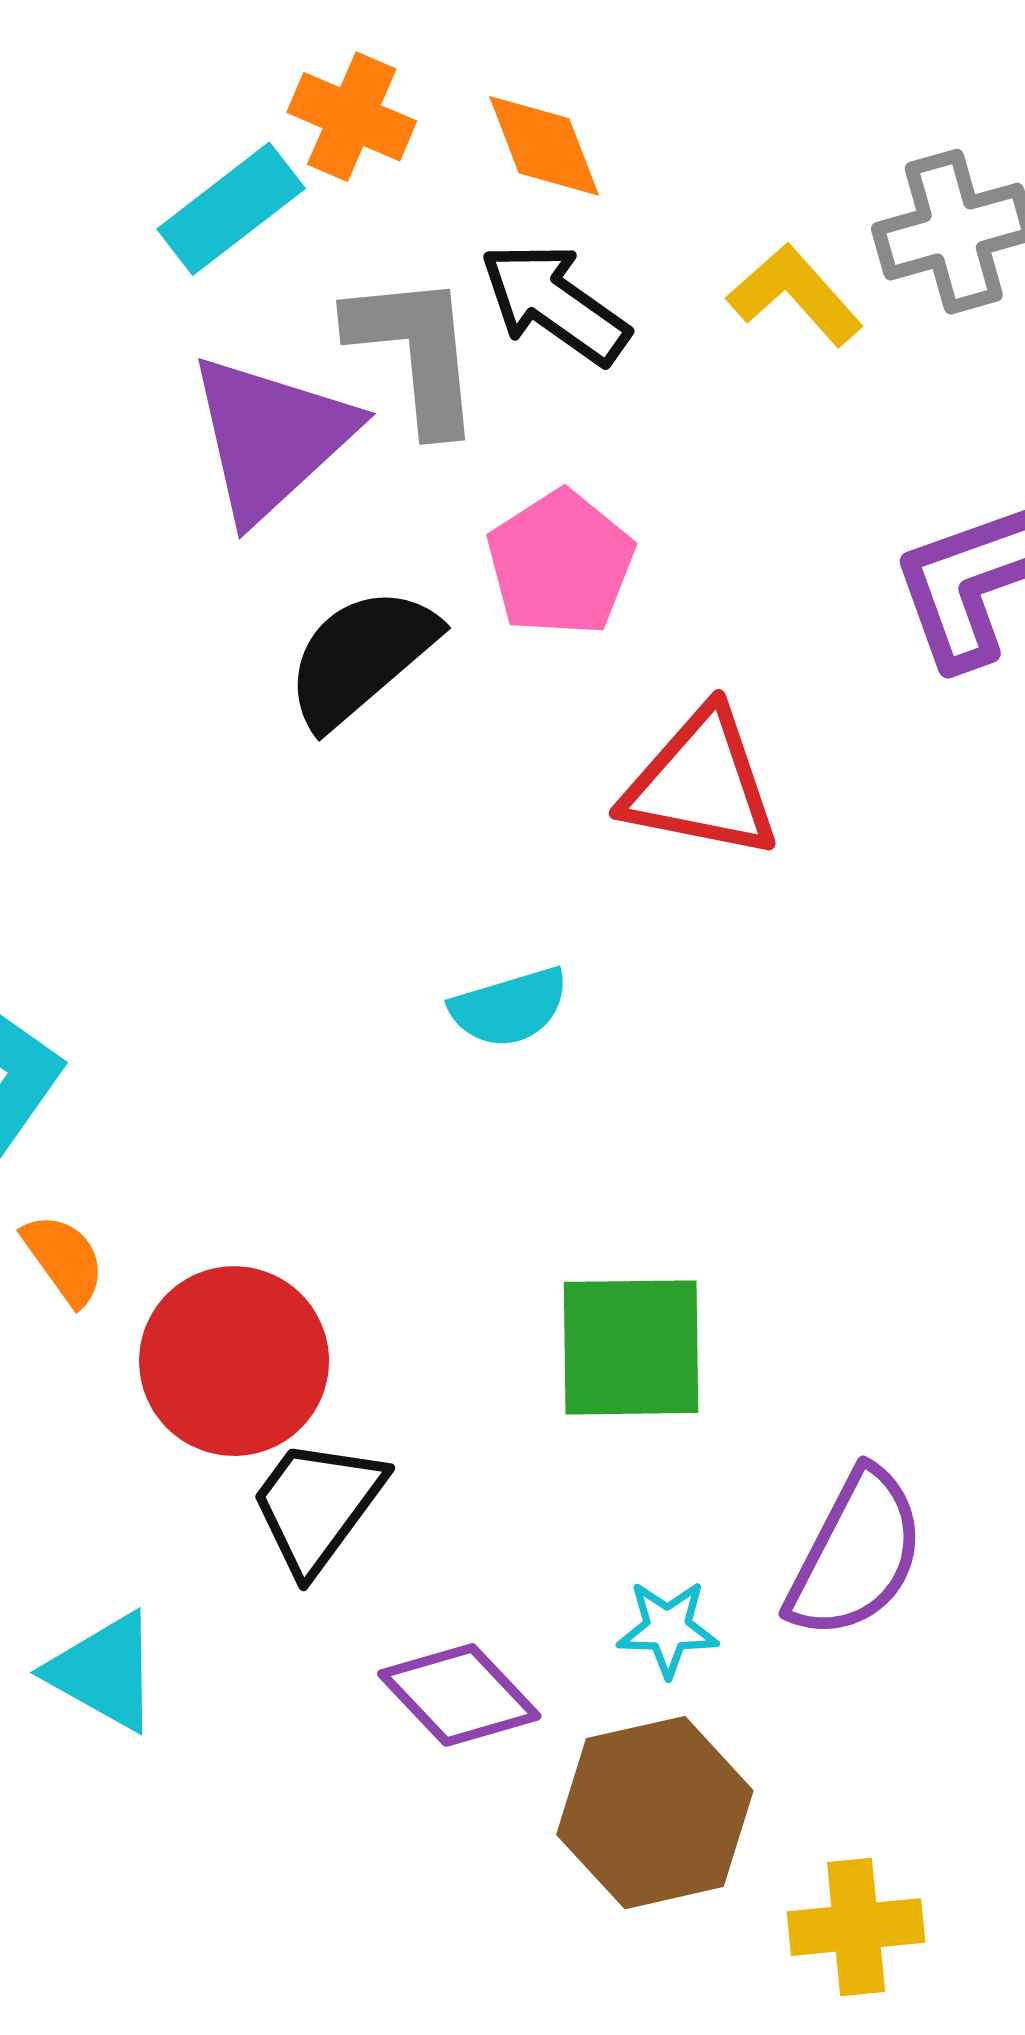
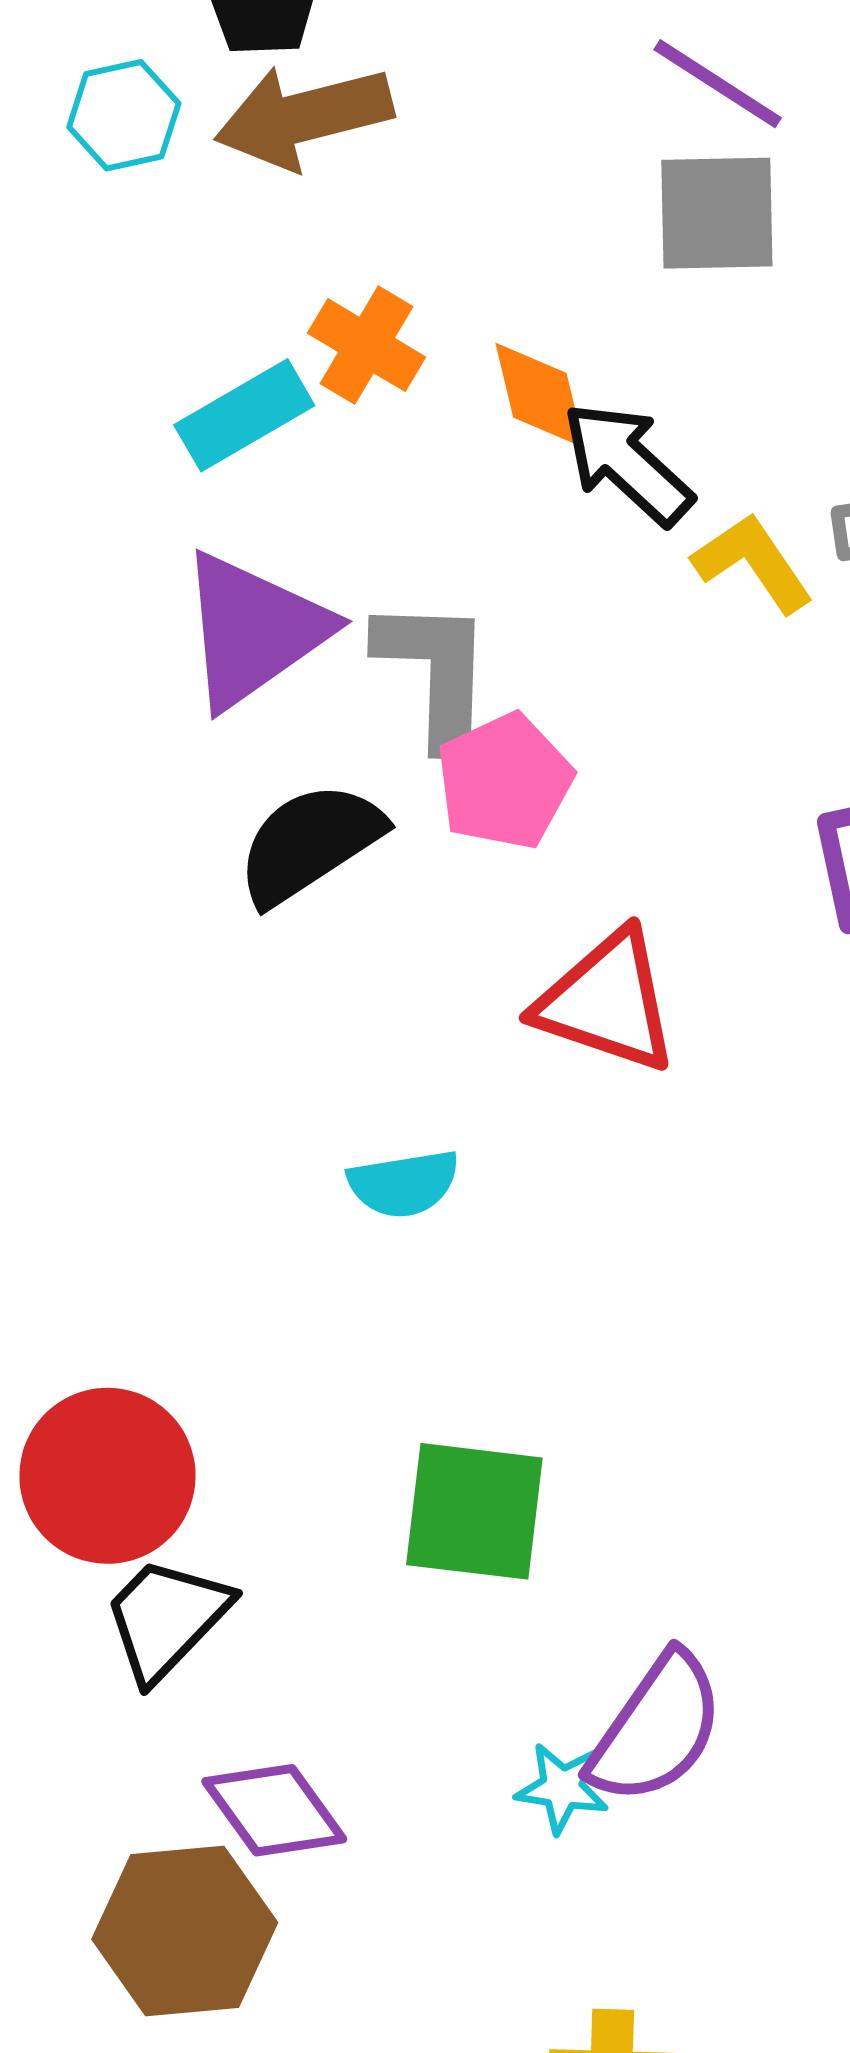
black arrow: (554, 303) -> (627, 463), moved
gray L-shape: (415, 352) -> (435, 672), moved
cyan star: (668, 1629) -> (562, 1788), moved
brown hexagon: (655, 1813) -> (185, 1931), moved

